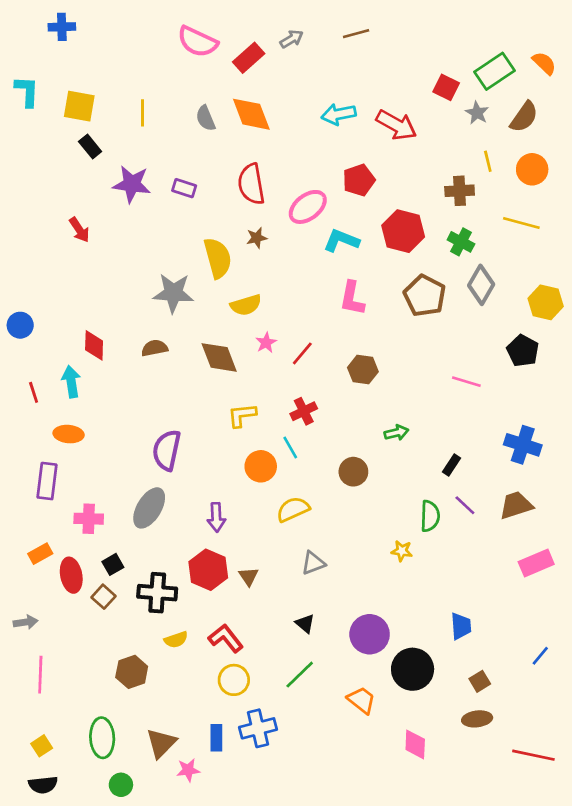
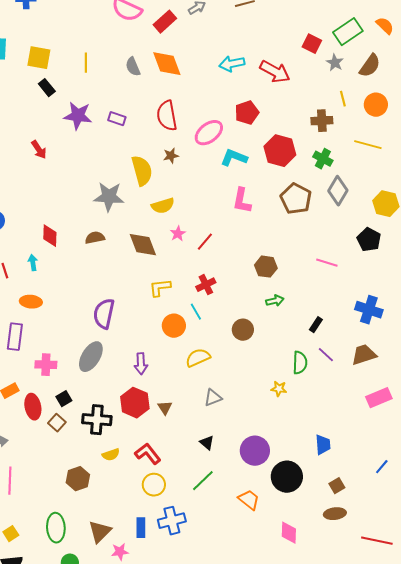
brown hexagon: (363, 370) -> (266, 267), moved
cyan arrow: (71, 382) -> (33, 263), size x0.7

